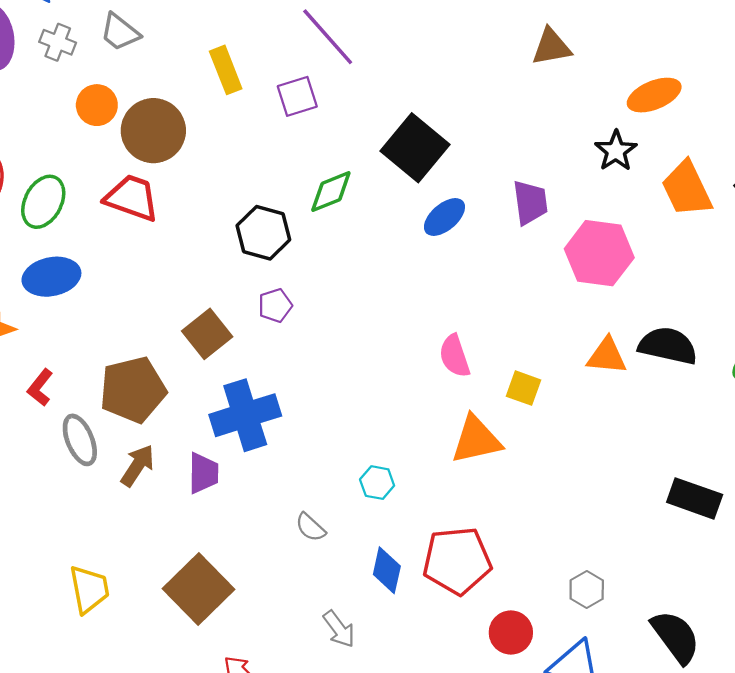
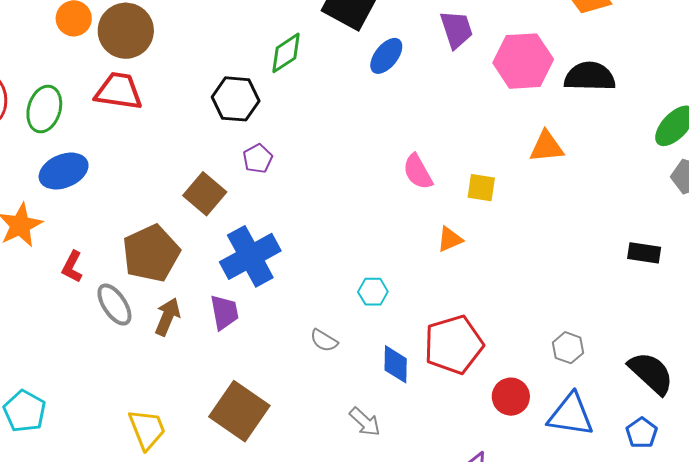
black semicircle: (668, 346) -> (590, 77), moved
orange triangle: (476, 440) -> (450, 239), size x0.6
black rectangle: (695, 498) -> (644, 253), size x0.7

